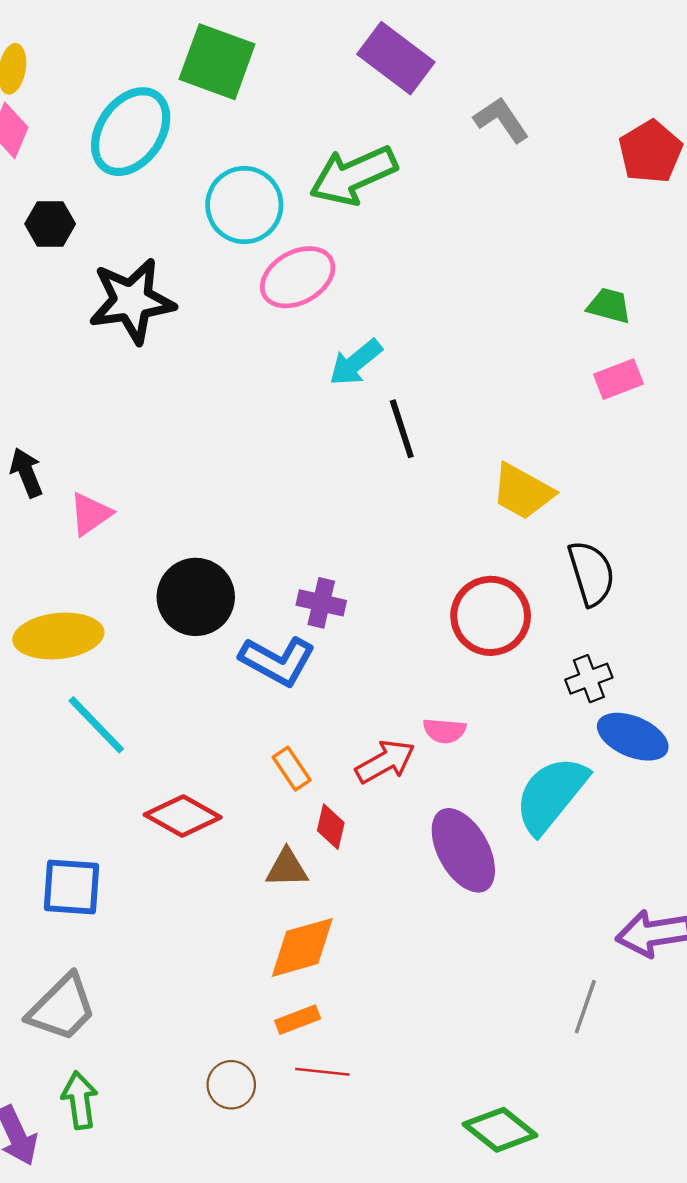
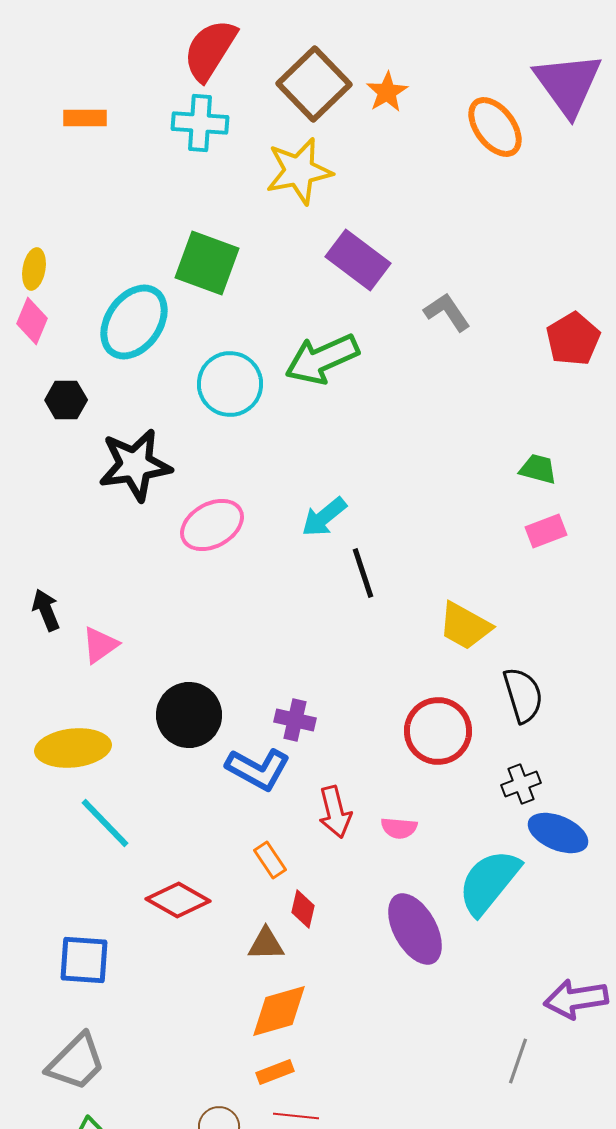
pink ellipse: (298, 277) -> (212, 525), moved
red arrow: (385, 762) -> (335, 812), moved, turned 105

